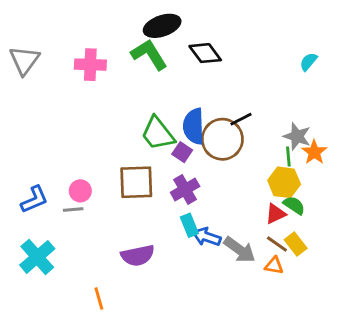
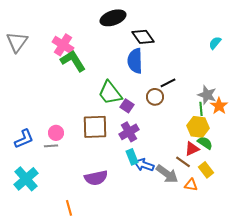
green L-shape: (149, 55) -> (73, 61), moved
pink cross: (90, 65) -> (63, 45), turned 30
blue semicircle: (194, 126) -> (135, 61), moved
brown circle: (222, 139) -> (155, 97), size x0.6
brown line: (277, 244) -> (183, 162), moved

